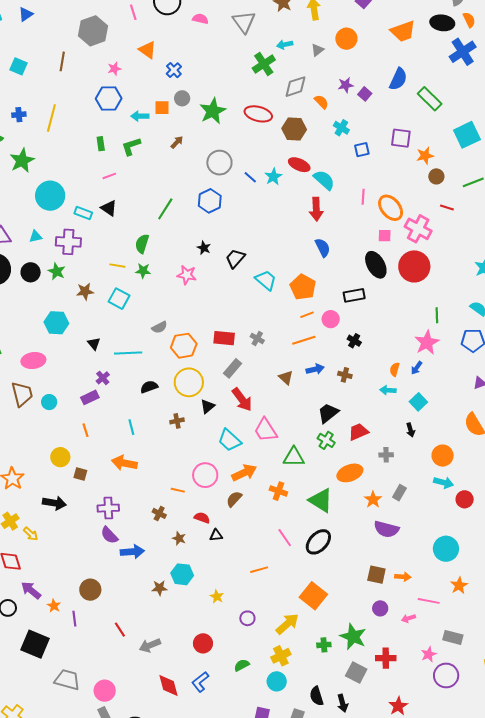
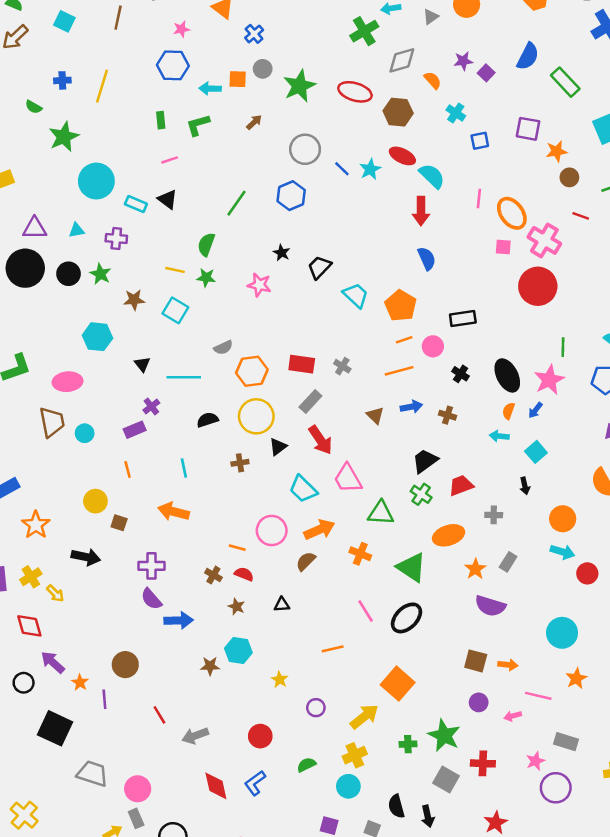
purple cross: (68, 242) -> (116, 238), size x0.7
black ellipse: (376, 265) -> (507, 375), moved
red semicircle: (202, 518) -> (244, 574), moved

